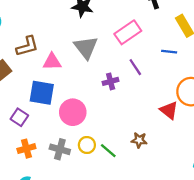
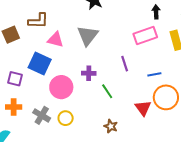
pink rectangle: (128, 32) -> (145, 35), moved
blue line: (169, 52) -> (154, 74), moved, turned -32
purple cross: (111, 81) -> (89, 73), moved
purple square: (19, 117) -> (15, 79), turned -35
green line: (108, 151) -> (107, 91), moved

